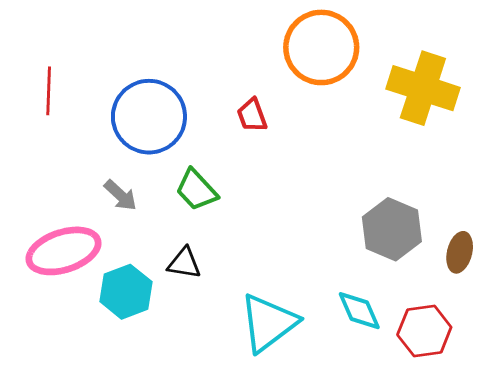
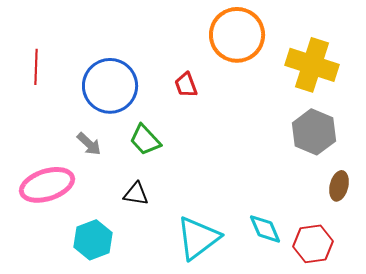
gray hexagon: (392, 229) -> (314, 132), moved
cyan hexagon: (126, 292) -> (93, 240), moved

